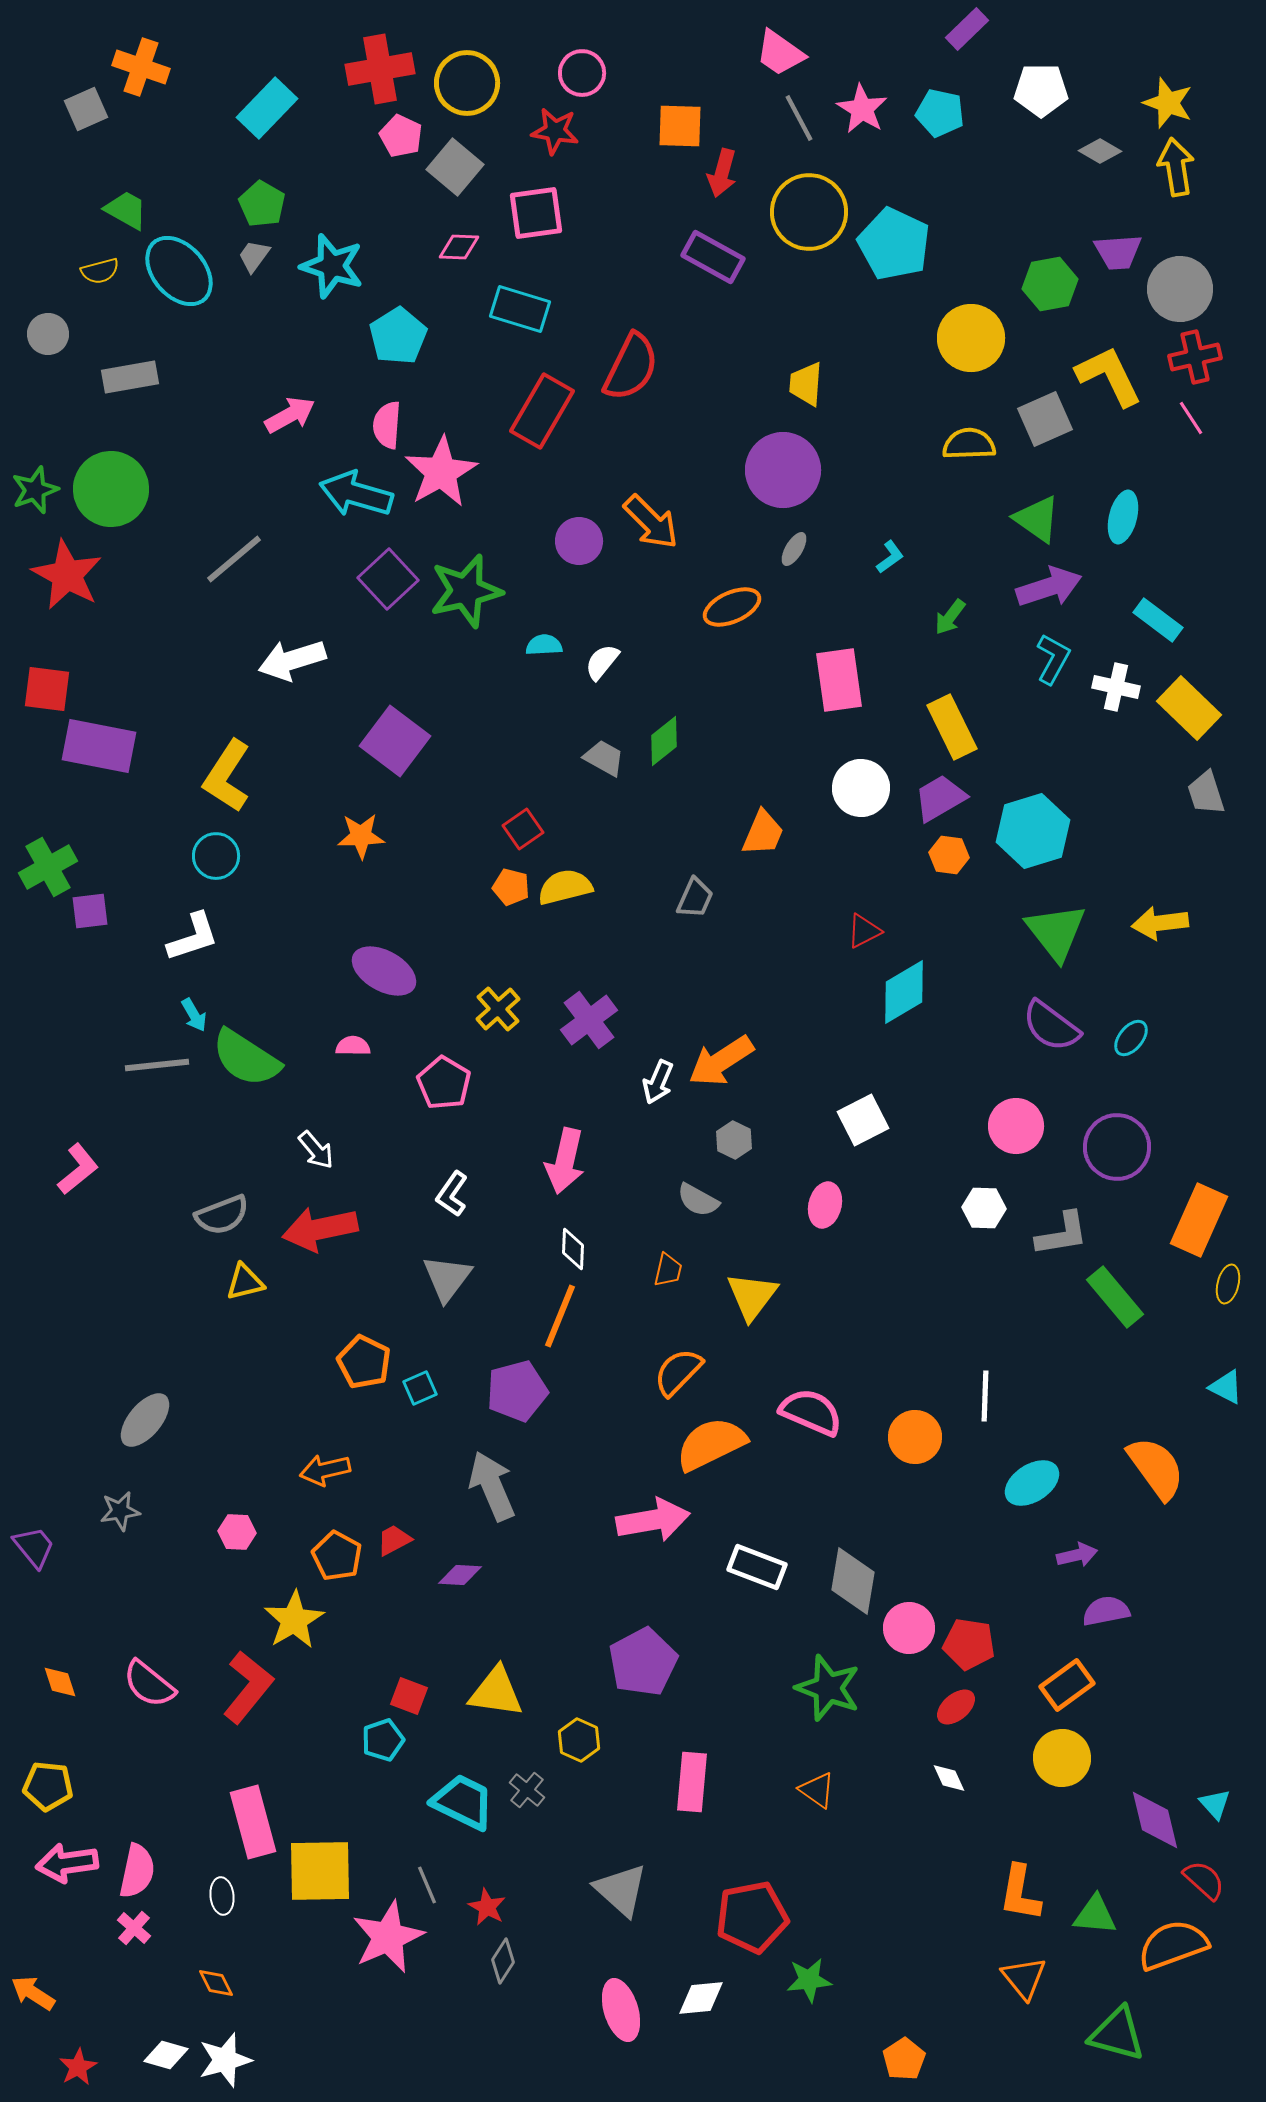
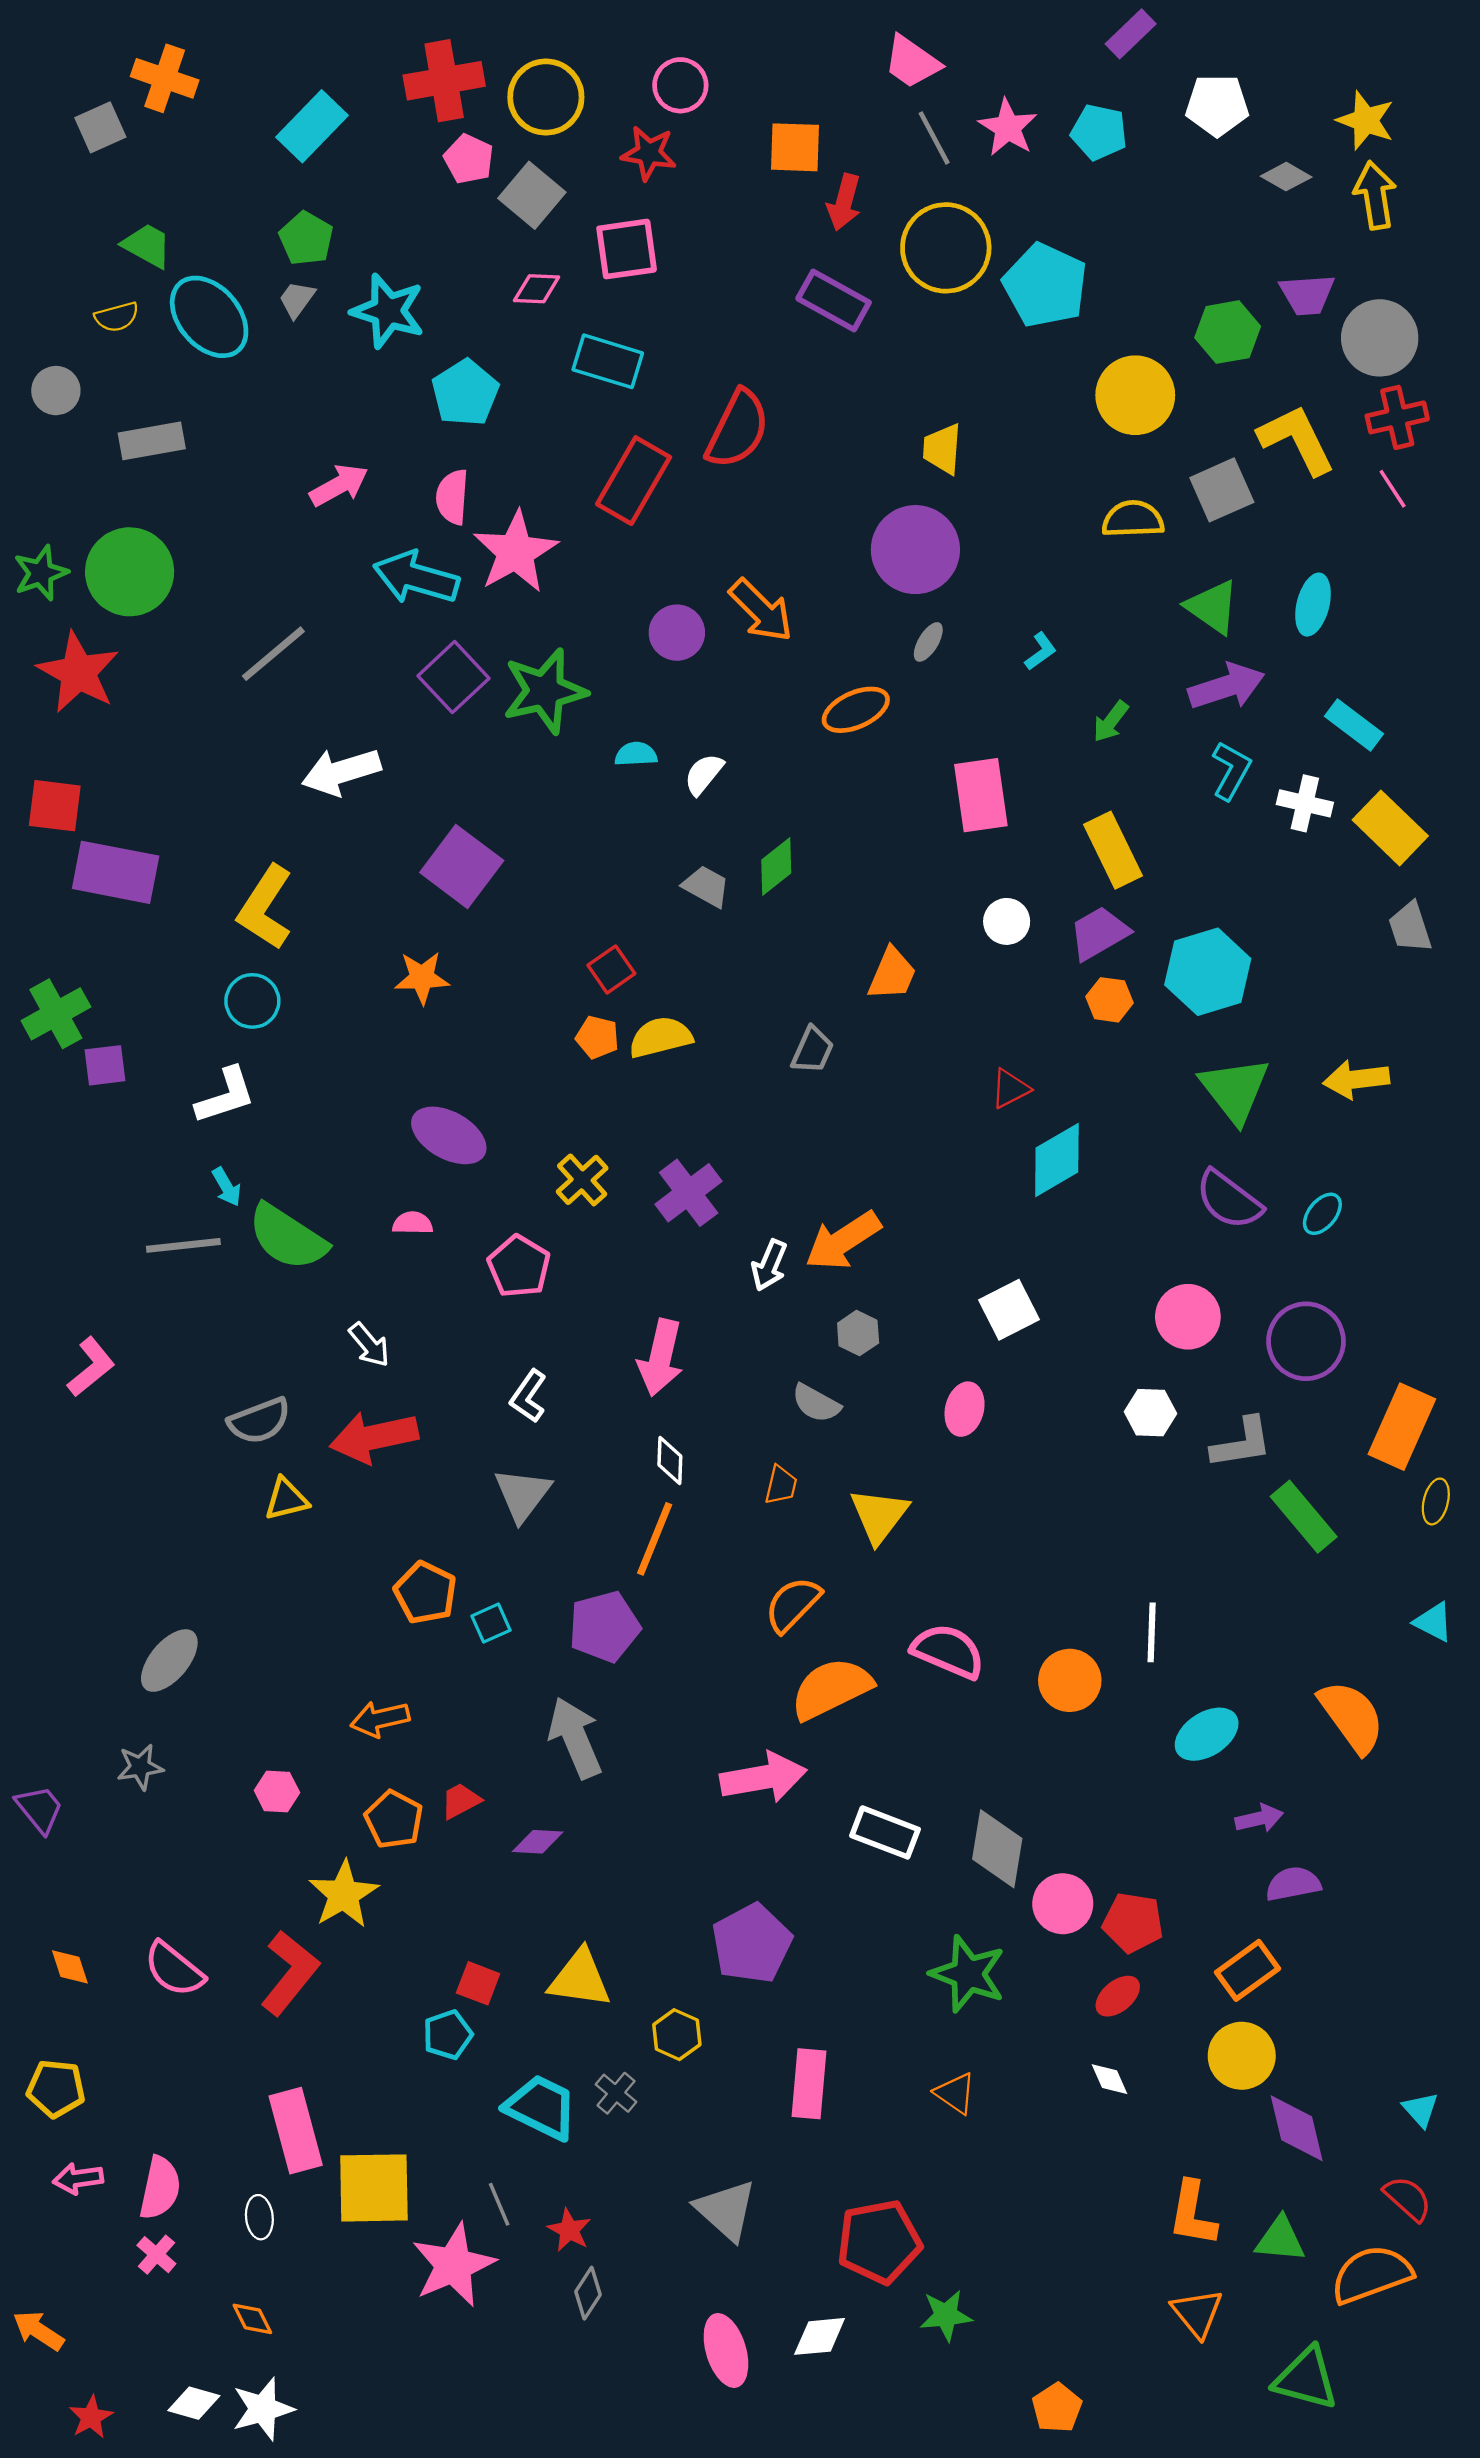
white circle: (861, 788) -> (1007, 921), size x0.7
purple diamond: (1155, 1820) -> (1297, 2128), moved
pink arrow: (67, 1863) -> (78, 2179), size x0.7

